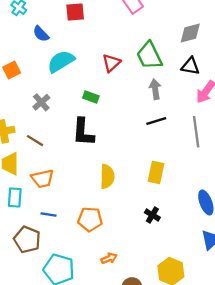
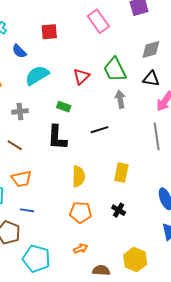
gray cross: (41, 102) -> (20, 111), turned 35
black line: (156, 121) -> (99, 130), moved
orange pentagon: (90, 219) -> (81, 212), moved

